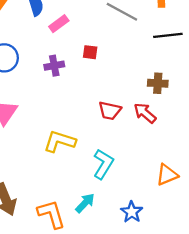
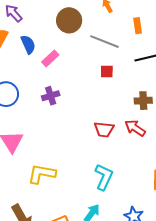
red square: (90, 52) -> (107, 71), moved
yellow L-shape: (60, 141) -> (42, 174), moved

